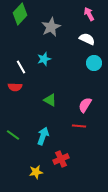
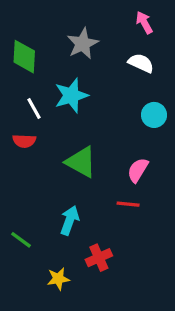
green diamond: (20, 14) -> (24, 57), moved, turned -40
cyan star: (44, 59) -> (71, 95), size x1.5
cyan circle: (94, 63) -> (154, 115), moved
green triangle: (50, 100) -> (81, 162), size x1.5
green line: (13, 135) -> (21, 240), moved

